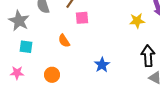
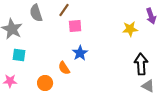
orange semicircle: (64, 41) -> (64, 68), moved
blue star: (102, 65) -> (80, 53), moved

